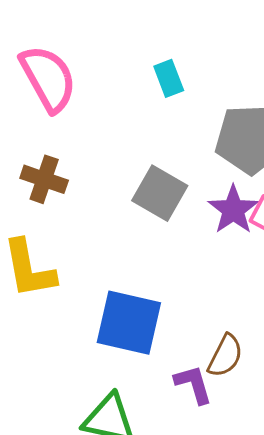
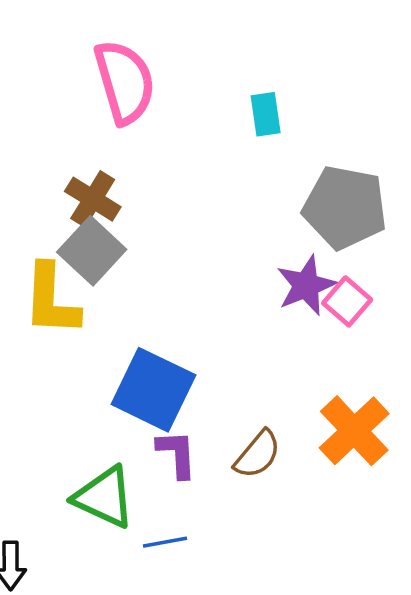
gray square: (160, 193) -> (92, 251), moved
purple L-shape: (193, 384) -> (177, 454), moved

